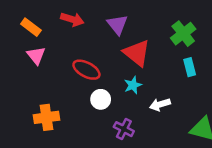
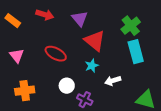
pink triangle: (36, 55) -> (17, 56), moved
cyan rectangle: (190, 67) -> (136, 52), size x1.6
white circle: (101, 99) -> (67, 86), moved

